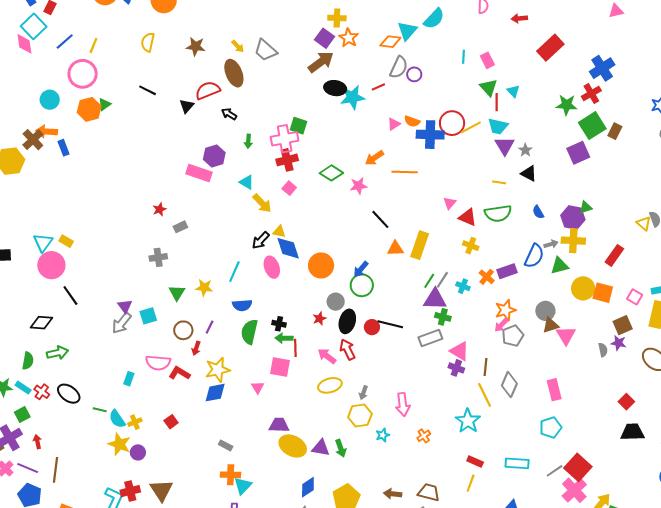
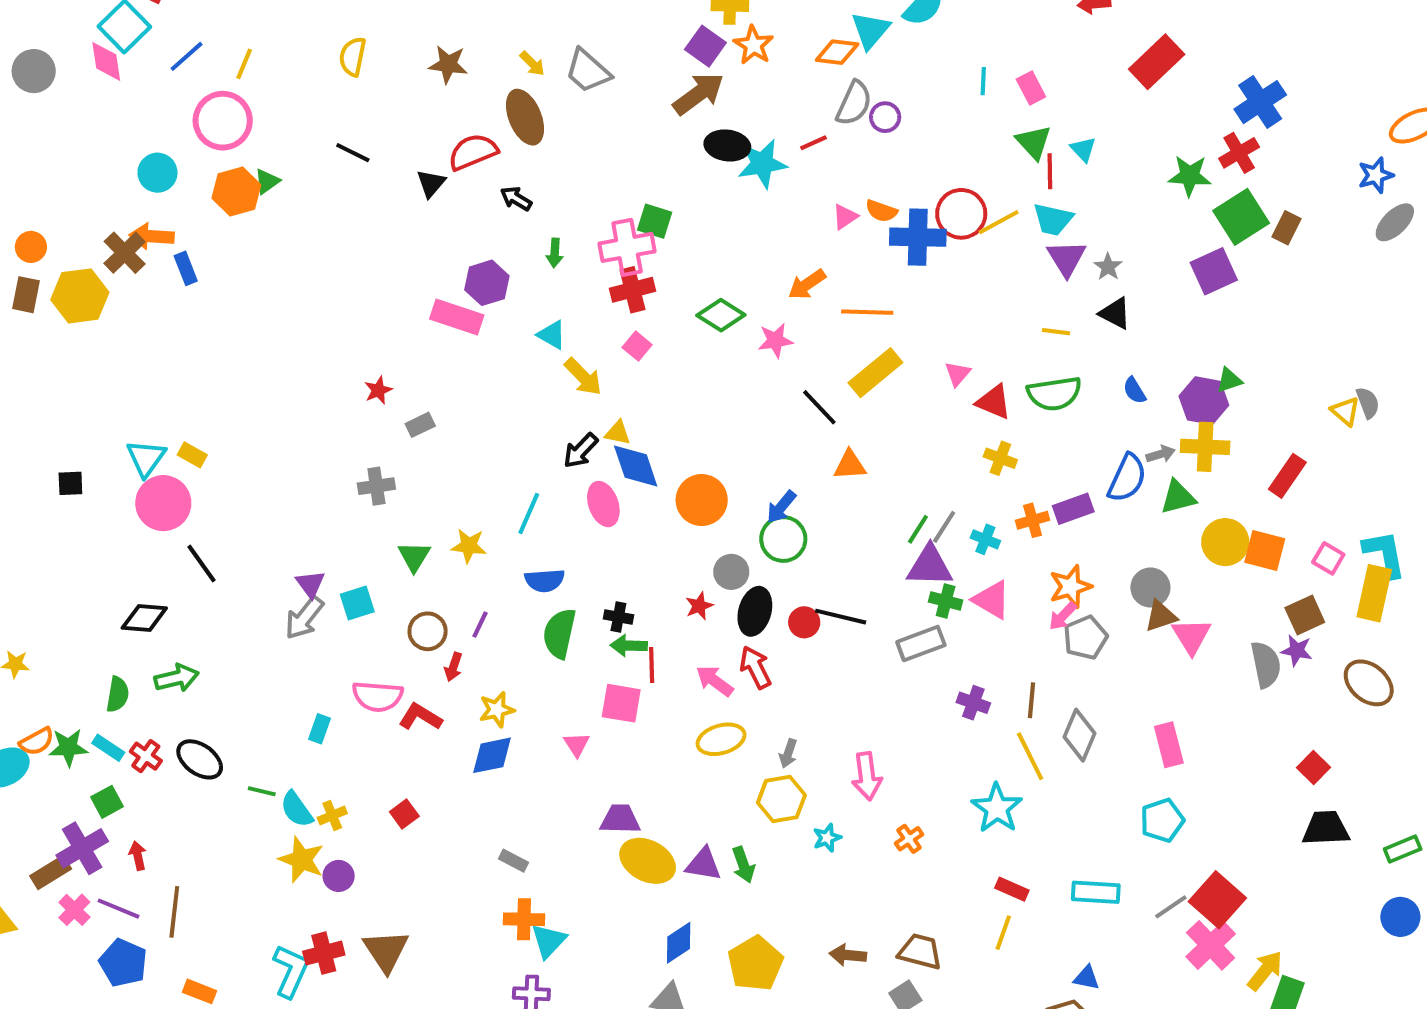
yellow rectangle: (420, 245) -> (875, 373), moved, turned 32
orange cross: (487, 277) -> (1033, 520), turned 35
gray semicircle: (603, 350) -> (1266, 665), size x1.6
pink triangle: (460, 351) -> (992, 600), moved
yellow star: (218, 370) -> (497, 710), size x0.7

